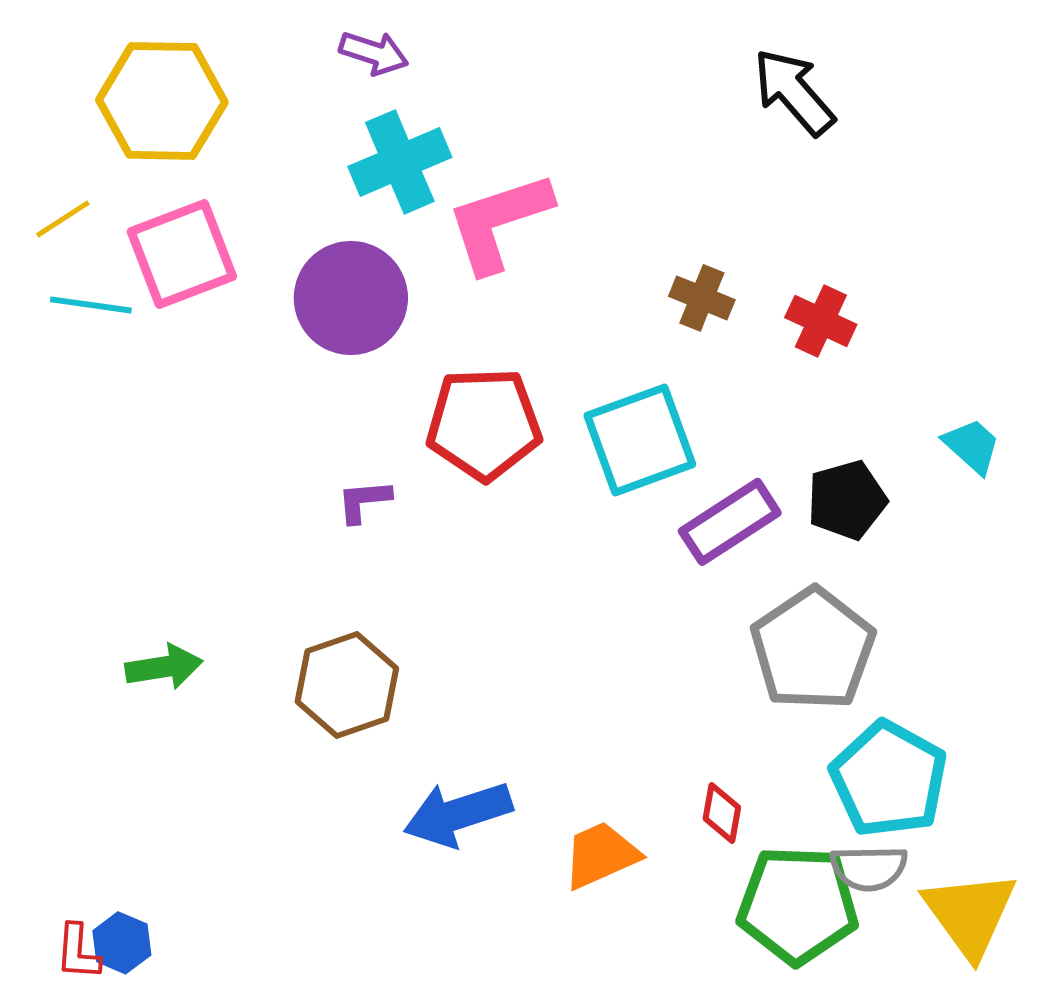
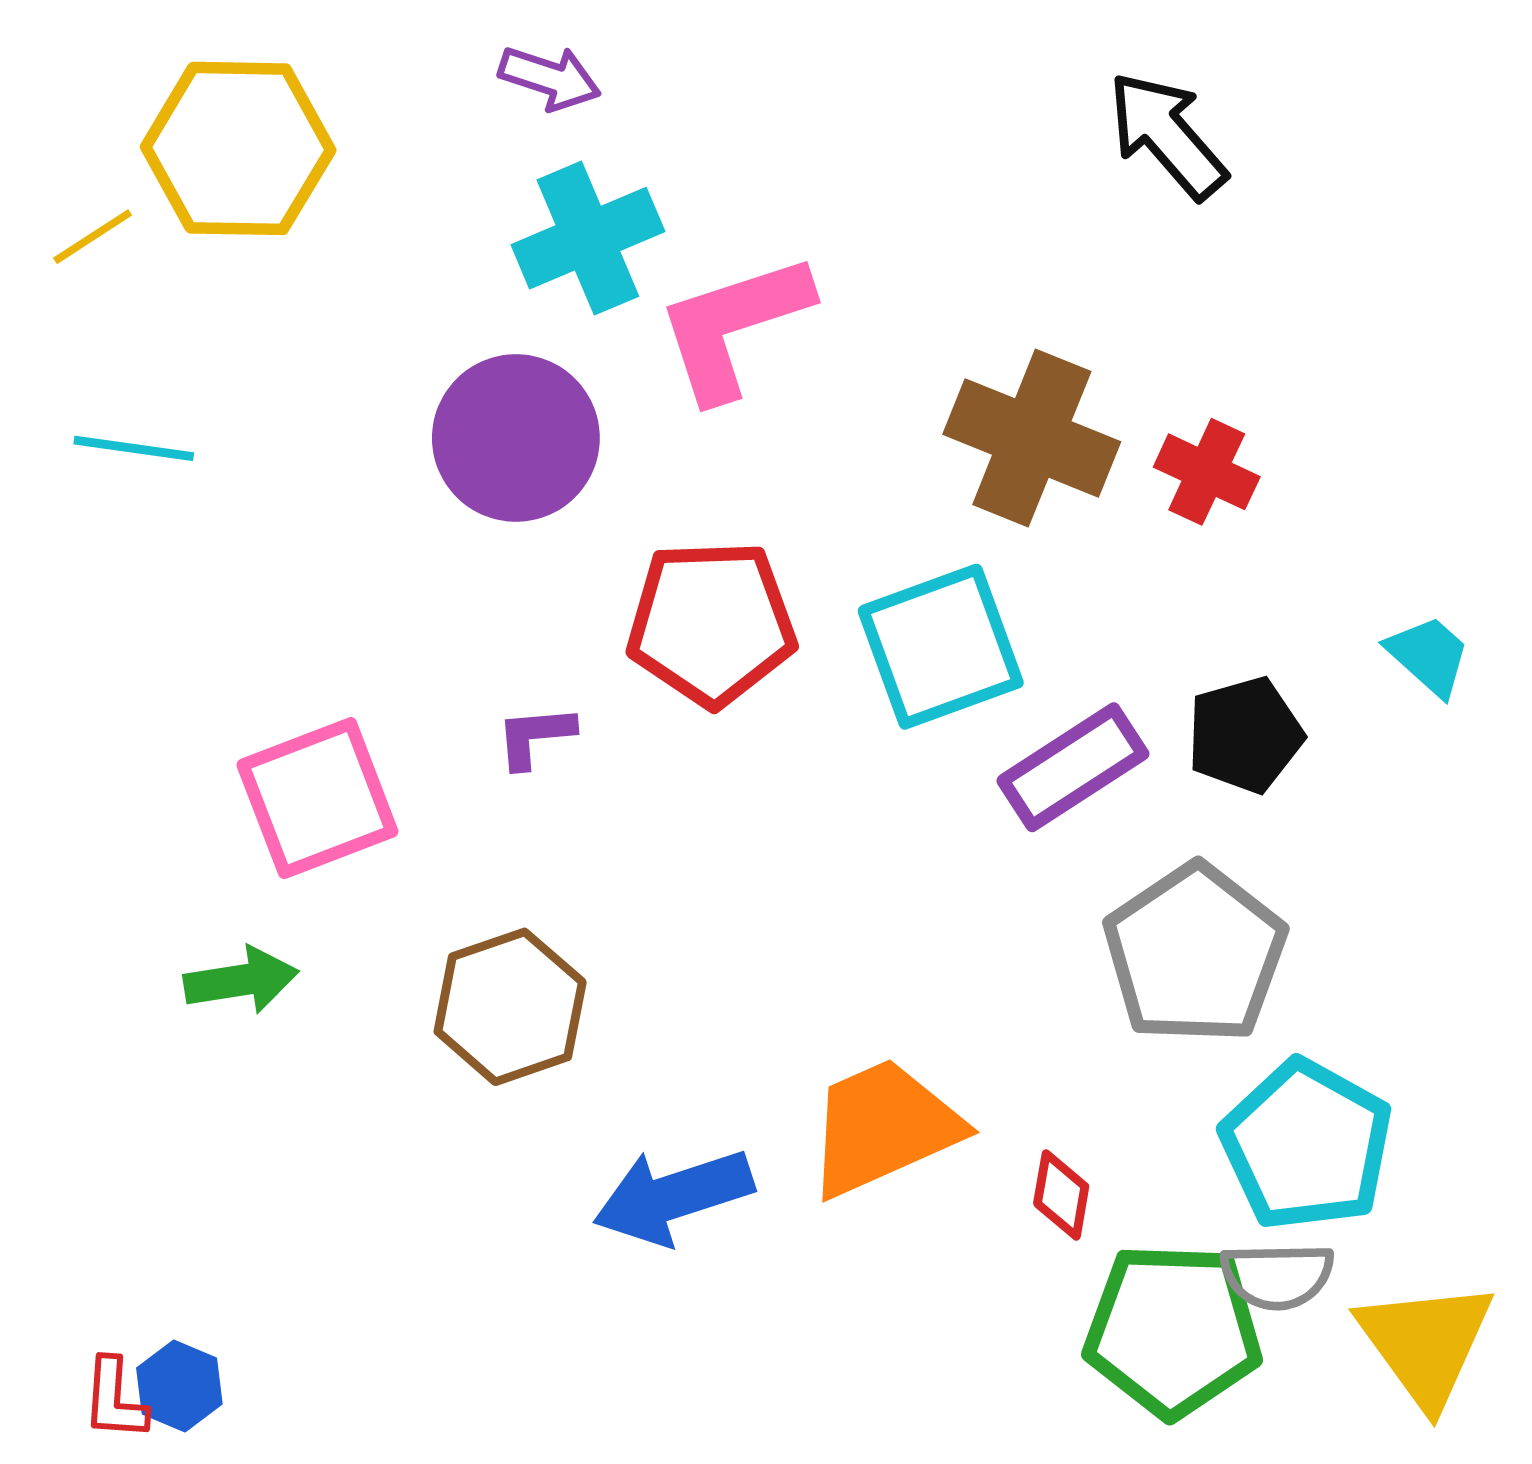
yellow line: (63, 219) -> (93, 237), moved
pink square: (182, 254) -> (317, 798), moved
brown cross: (702, 298) -> (1032, 438), size x1.8
orange trapezoid: (601, 855) -> (883, 1127), moved, size x1.4

